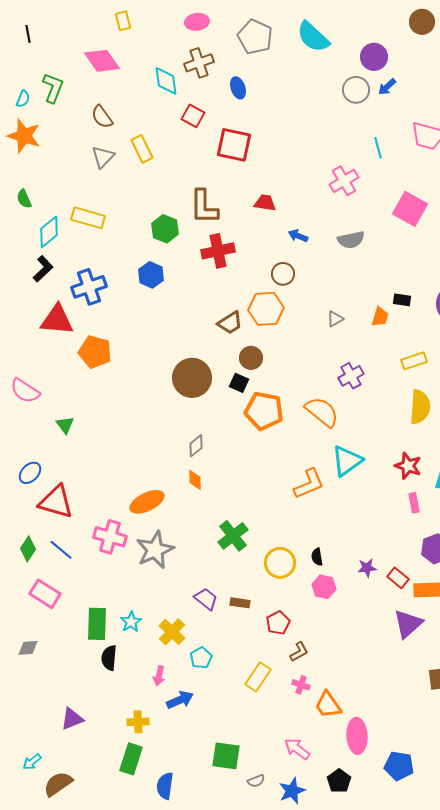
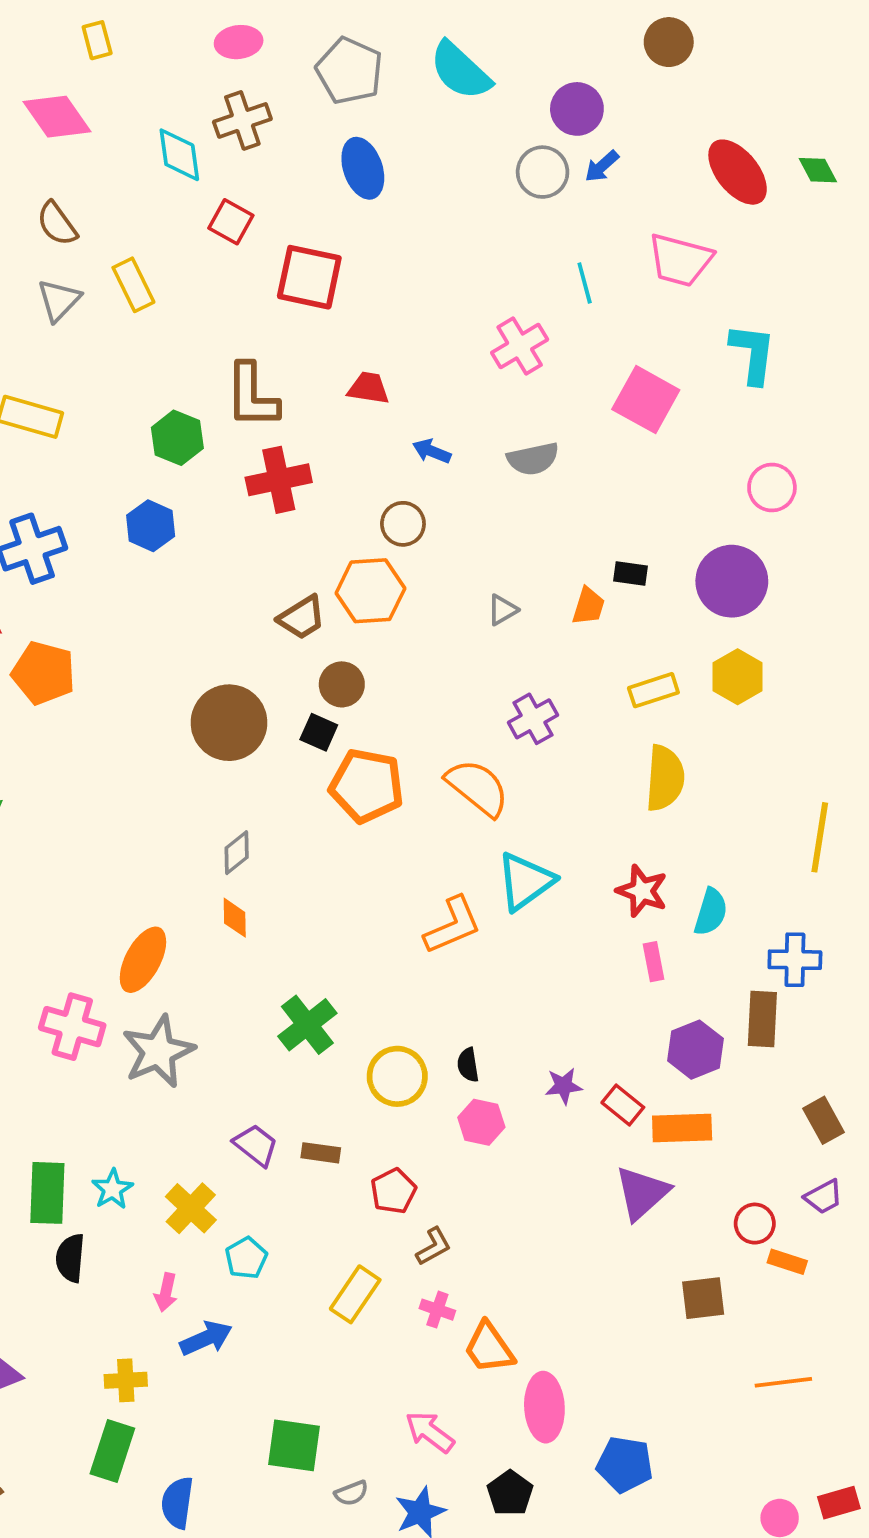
blue ellipse: (238, 88) -> (363, 168), moved, size x1.4
orange ellipse: (147, 502) -> (143, 960), turned -36

